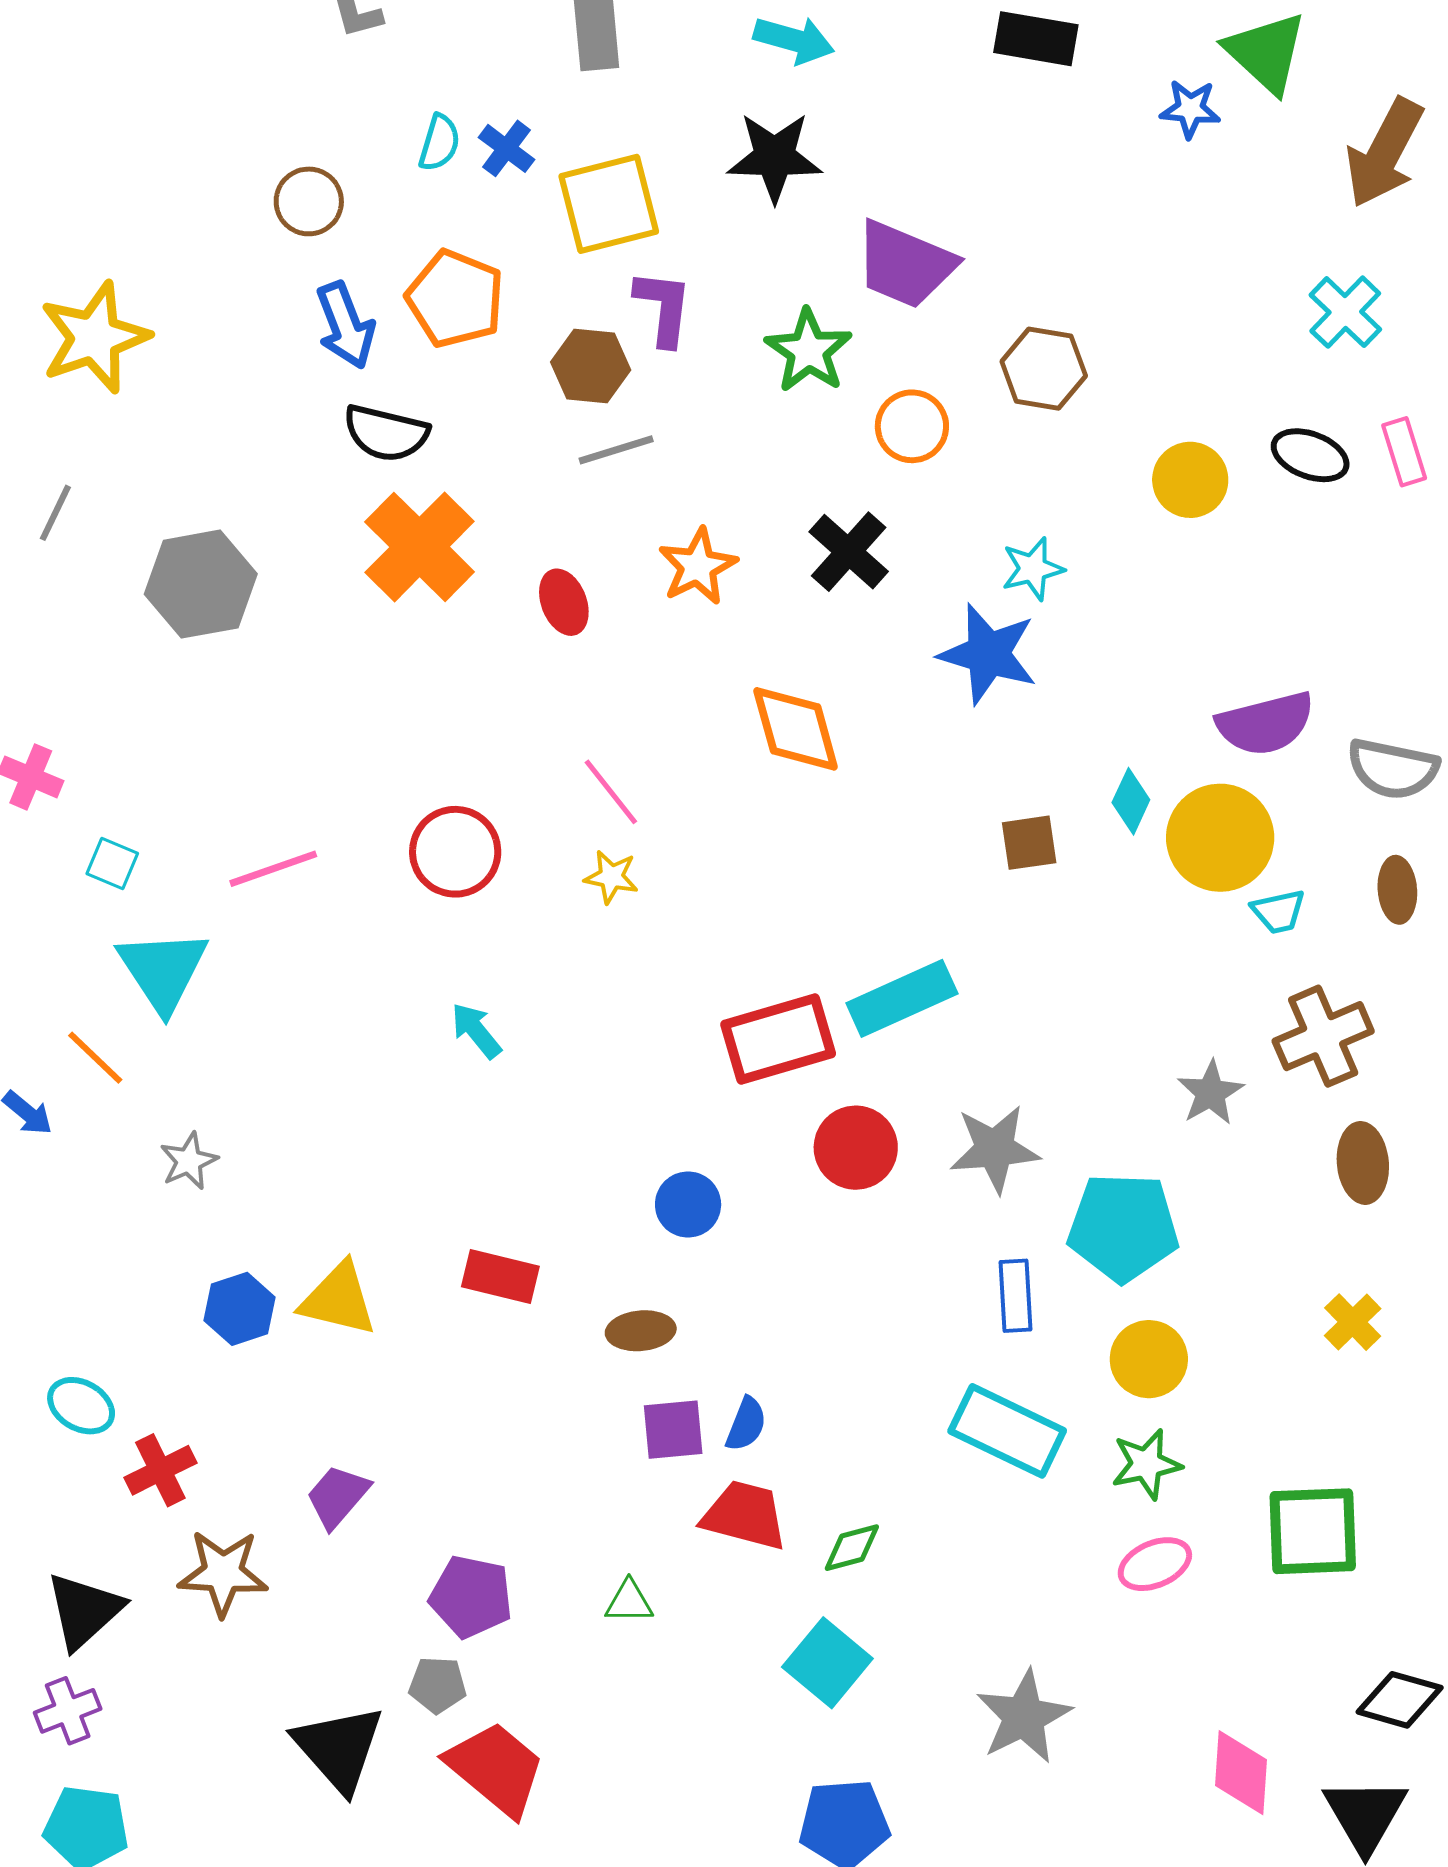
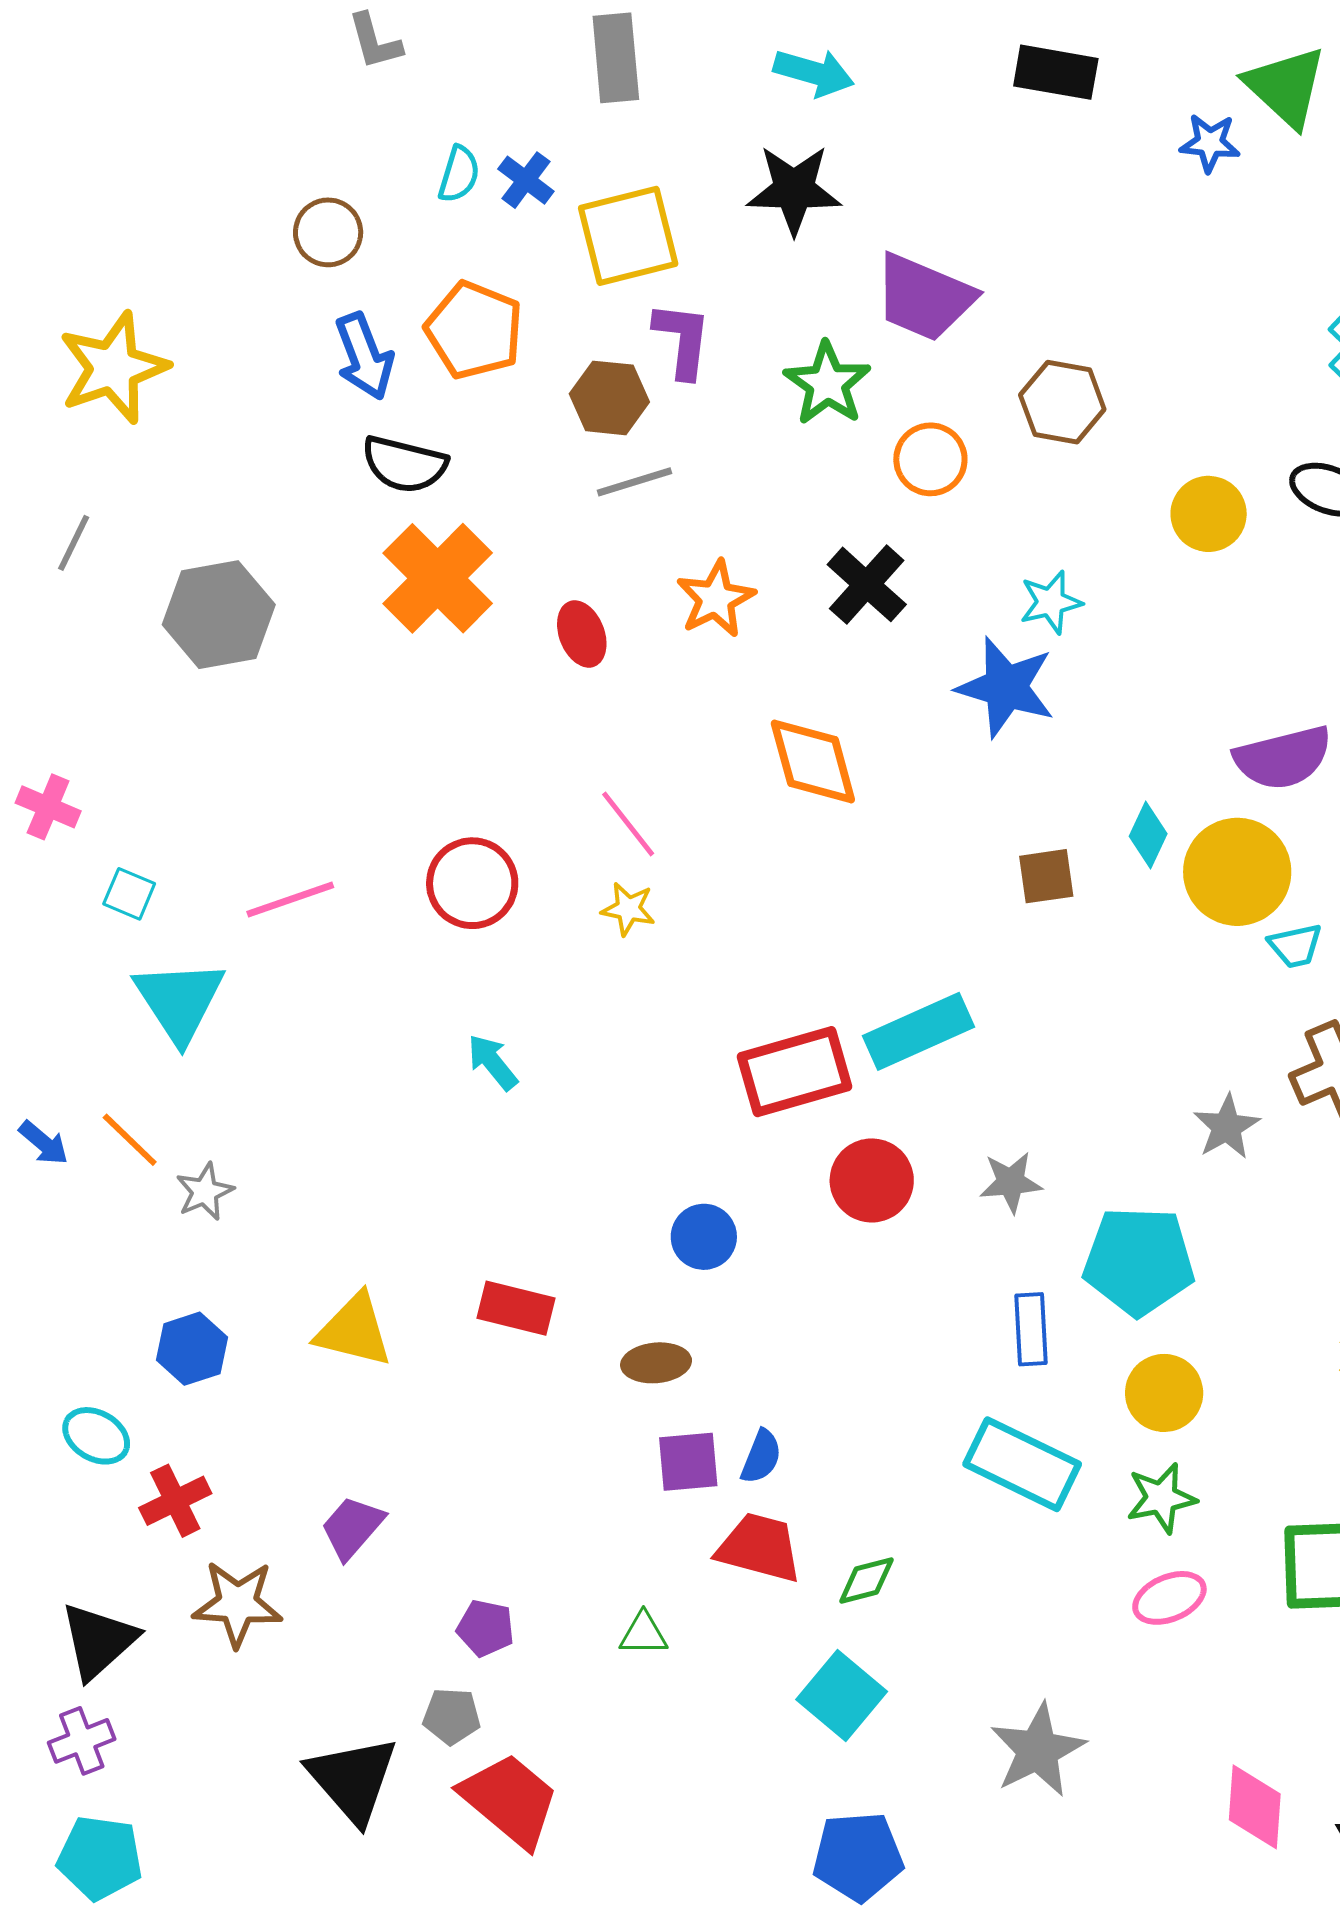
orange line: (95, 1058) -> (130, 1140), moved
gray star: (995, 1149) -> (1011, 1182), size x0.7
blue hexagon: (240, 1309) -> (192, 1349), moved
purple pentagon: (471, 1597) -> (486, 1628), size x0.7

